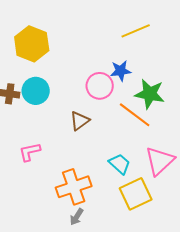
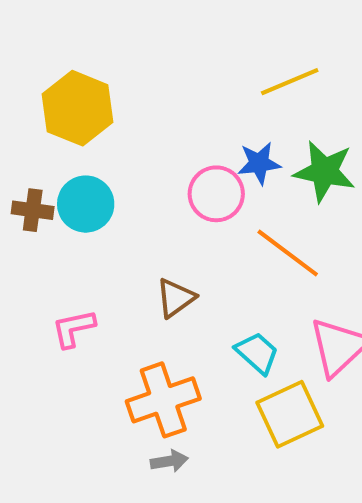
green star: (150, 94) -> (324, 171), moved
brown triangle: (80, 121) -> (175, 298), moved
gray arrow: (77, 217) -> (169, 461), turned -132

